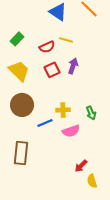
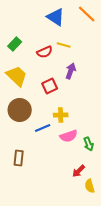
red square: (52, 70) -> (50, 86), moved
green arrow: (91, 113) -> (89, 144), moved
brown rectangle: (21, 153) -> (19, 158), size x0.7

